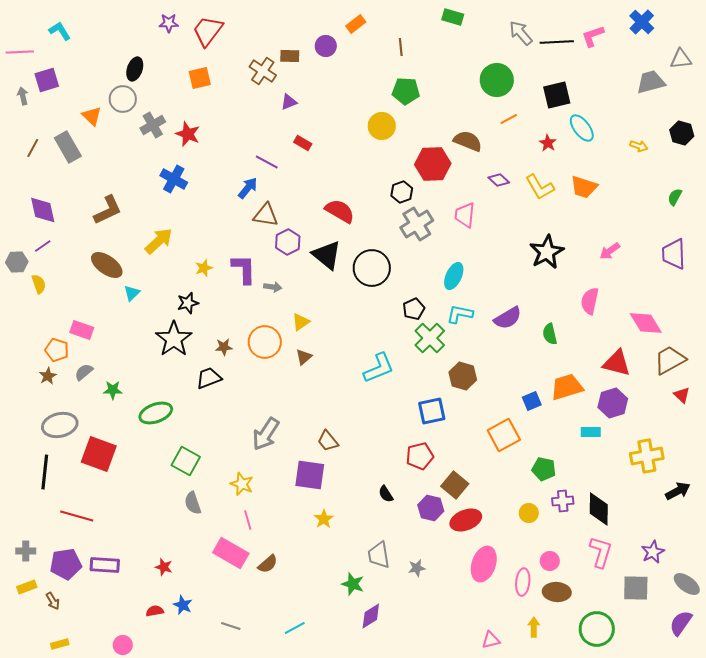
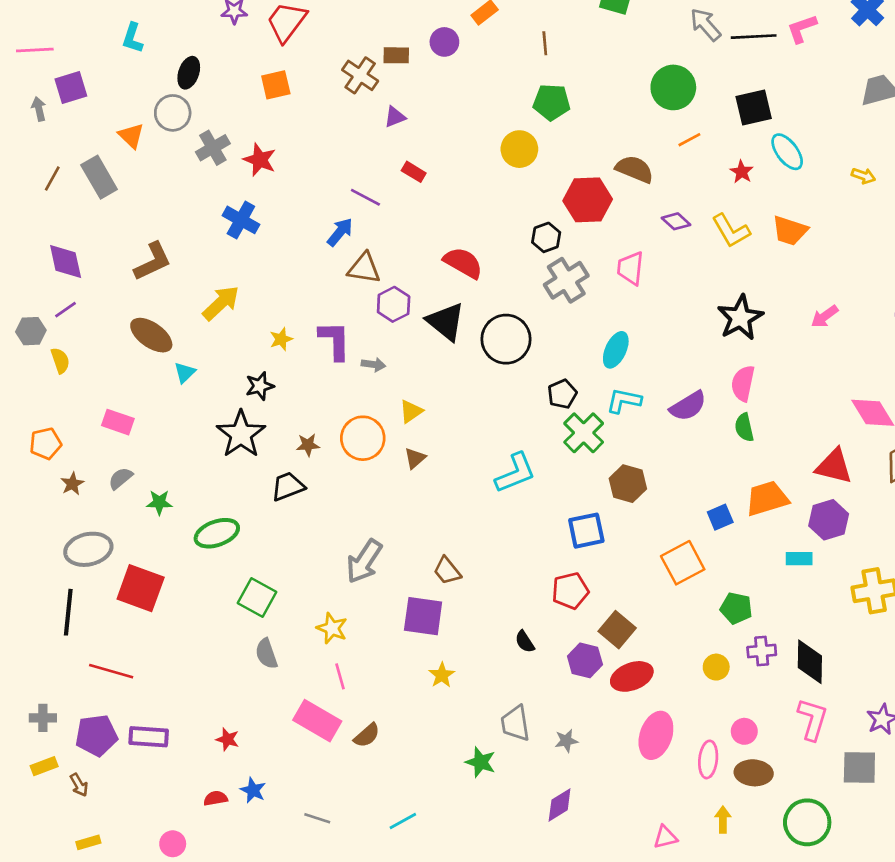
cyan L-shape: (60, 31) -> (133, 38), moved, turned -130
pink semicircle: (590, 301) -> (743, 383), moved
orange pentagon: (57, 350) -> (46, 444), moved, turned -30
purple diamond: (371, 616) -> (560, 805), moved

